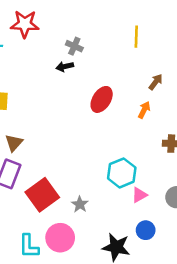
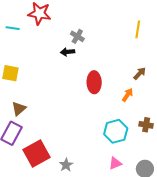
yellow line: (136, 37) -> (138, 29), moved
red ellipse: (102, 99) -> (94, 82), turned -40
cyan hexagon: (122, 173) -> (116, 131), moved

